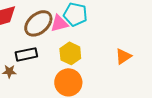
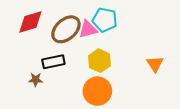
orange triangle: (123, 56) -> (155, 64), turned -30

